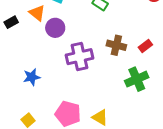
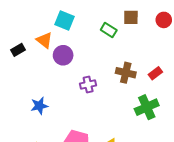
purple cross: (79, 57) -> (88, 85), size x0.6

